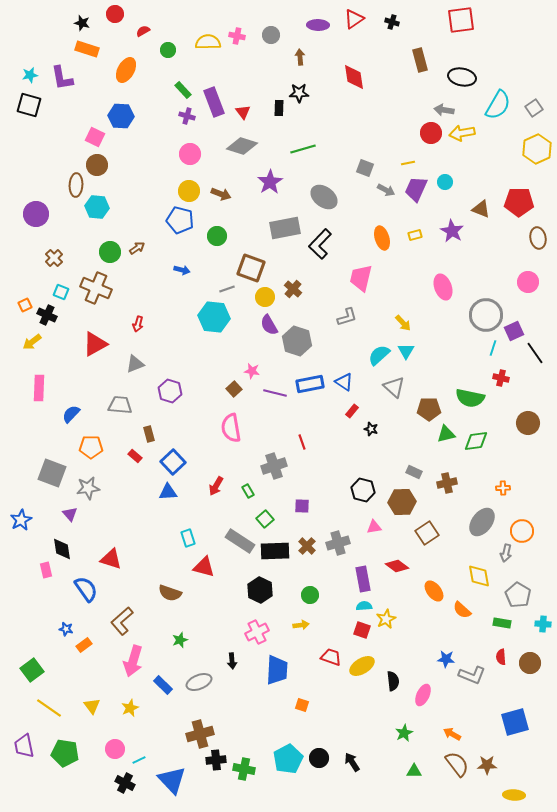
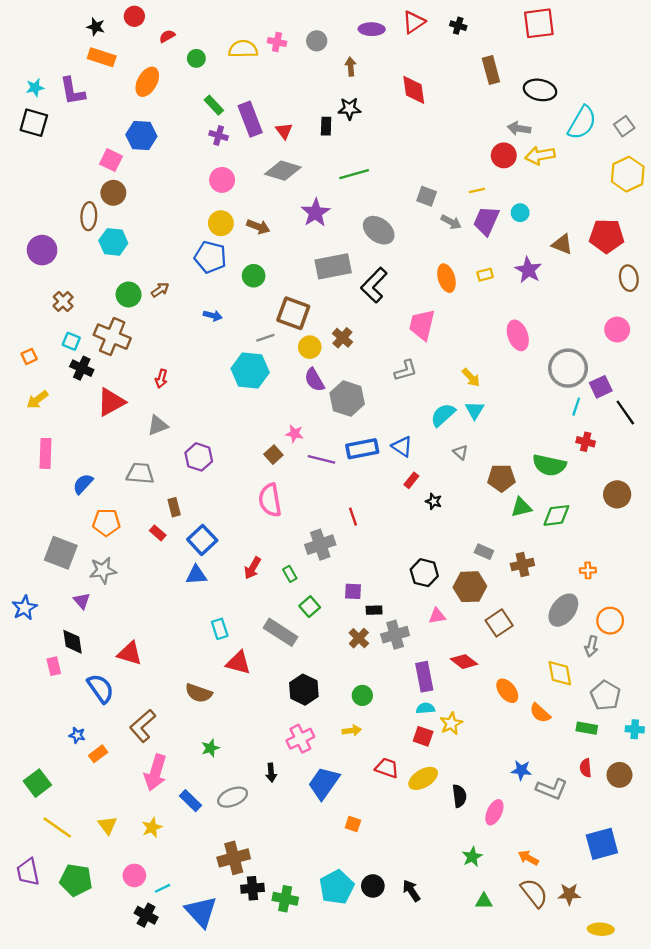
black cross: (47, 315) -> (82, 368), moved
gray triangle: (394, 387) -> (461, 452), size x0.6
black rectangle: (275, 551) -> (374, 610), moved, size x0.5
blue trapezoid: (277, 670) -> (324, 783), turned -148

